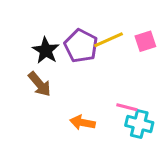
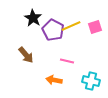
black star: (46, 50) -> (33, 18), moved
pink line: (127, 107) -> (67, 61), moved

